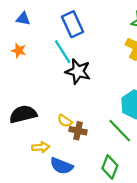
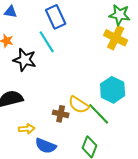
black star: (78, 71) -> (25, 60), moved
yellow semicircle: (65, 121) -> (79, 105), moved, size x1.5

